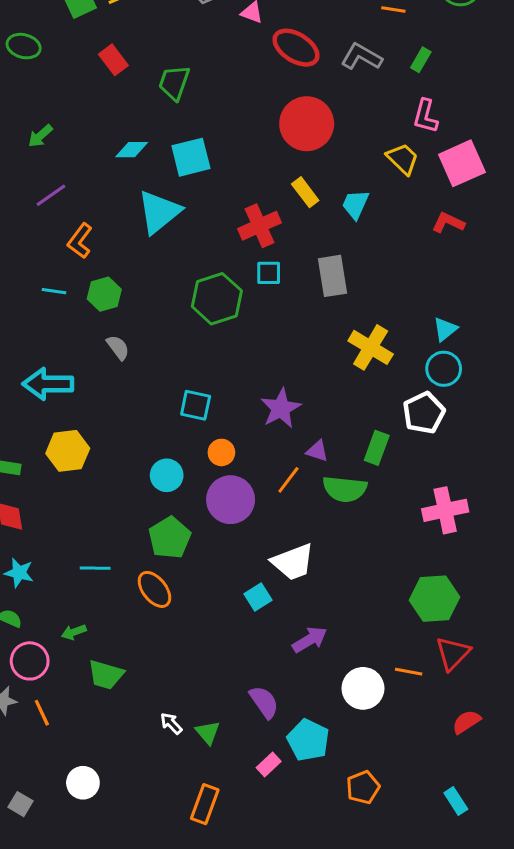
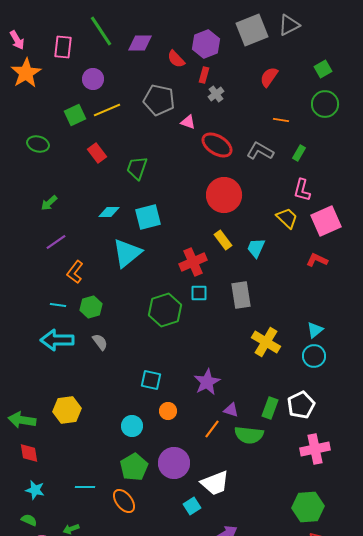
cyan arrow: (48, 384) -> (57, 340), moved
white pentagon: (424, 413) -> (301, 405), moved
purple circle: (231, 500) -> (174, 463), moved

